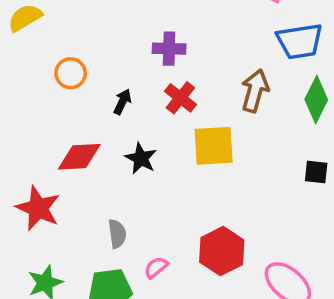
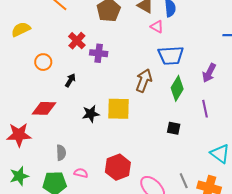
red cross: (180, 98) -> (77, 41), moved
black star: (141, 158) -> (91, 114), moved, turned 30
red star: (38, 208) -> (19, 135), turned -30
pink semicircle: (156, 267) -> (81, 173), turned 48

